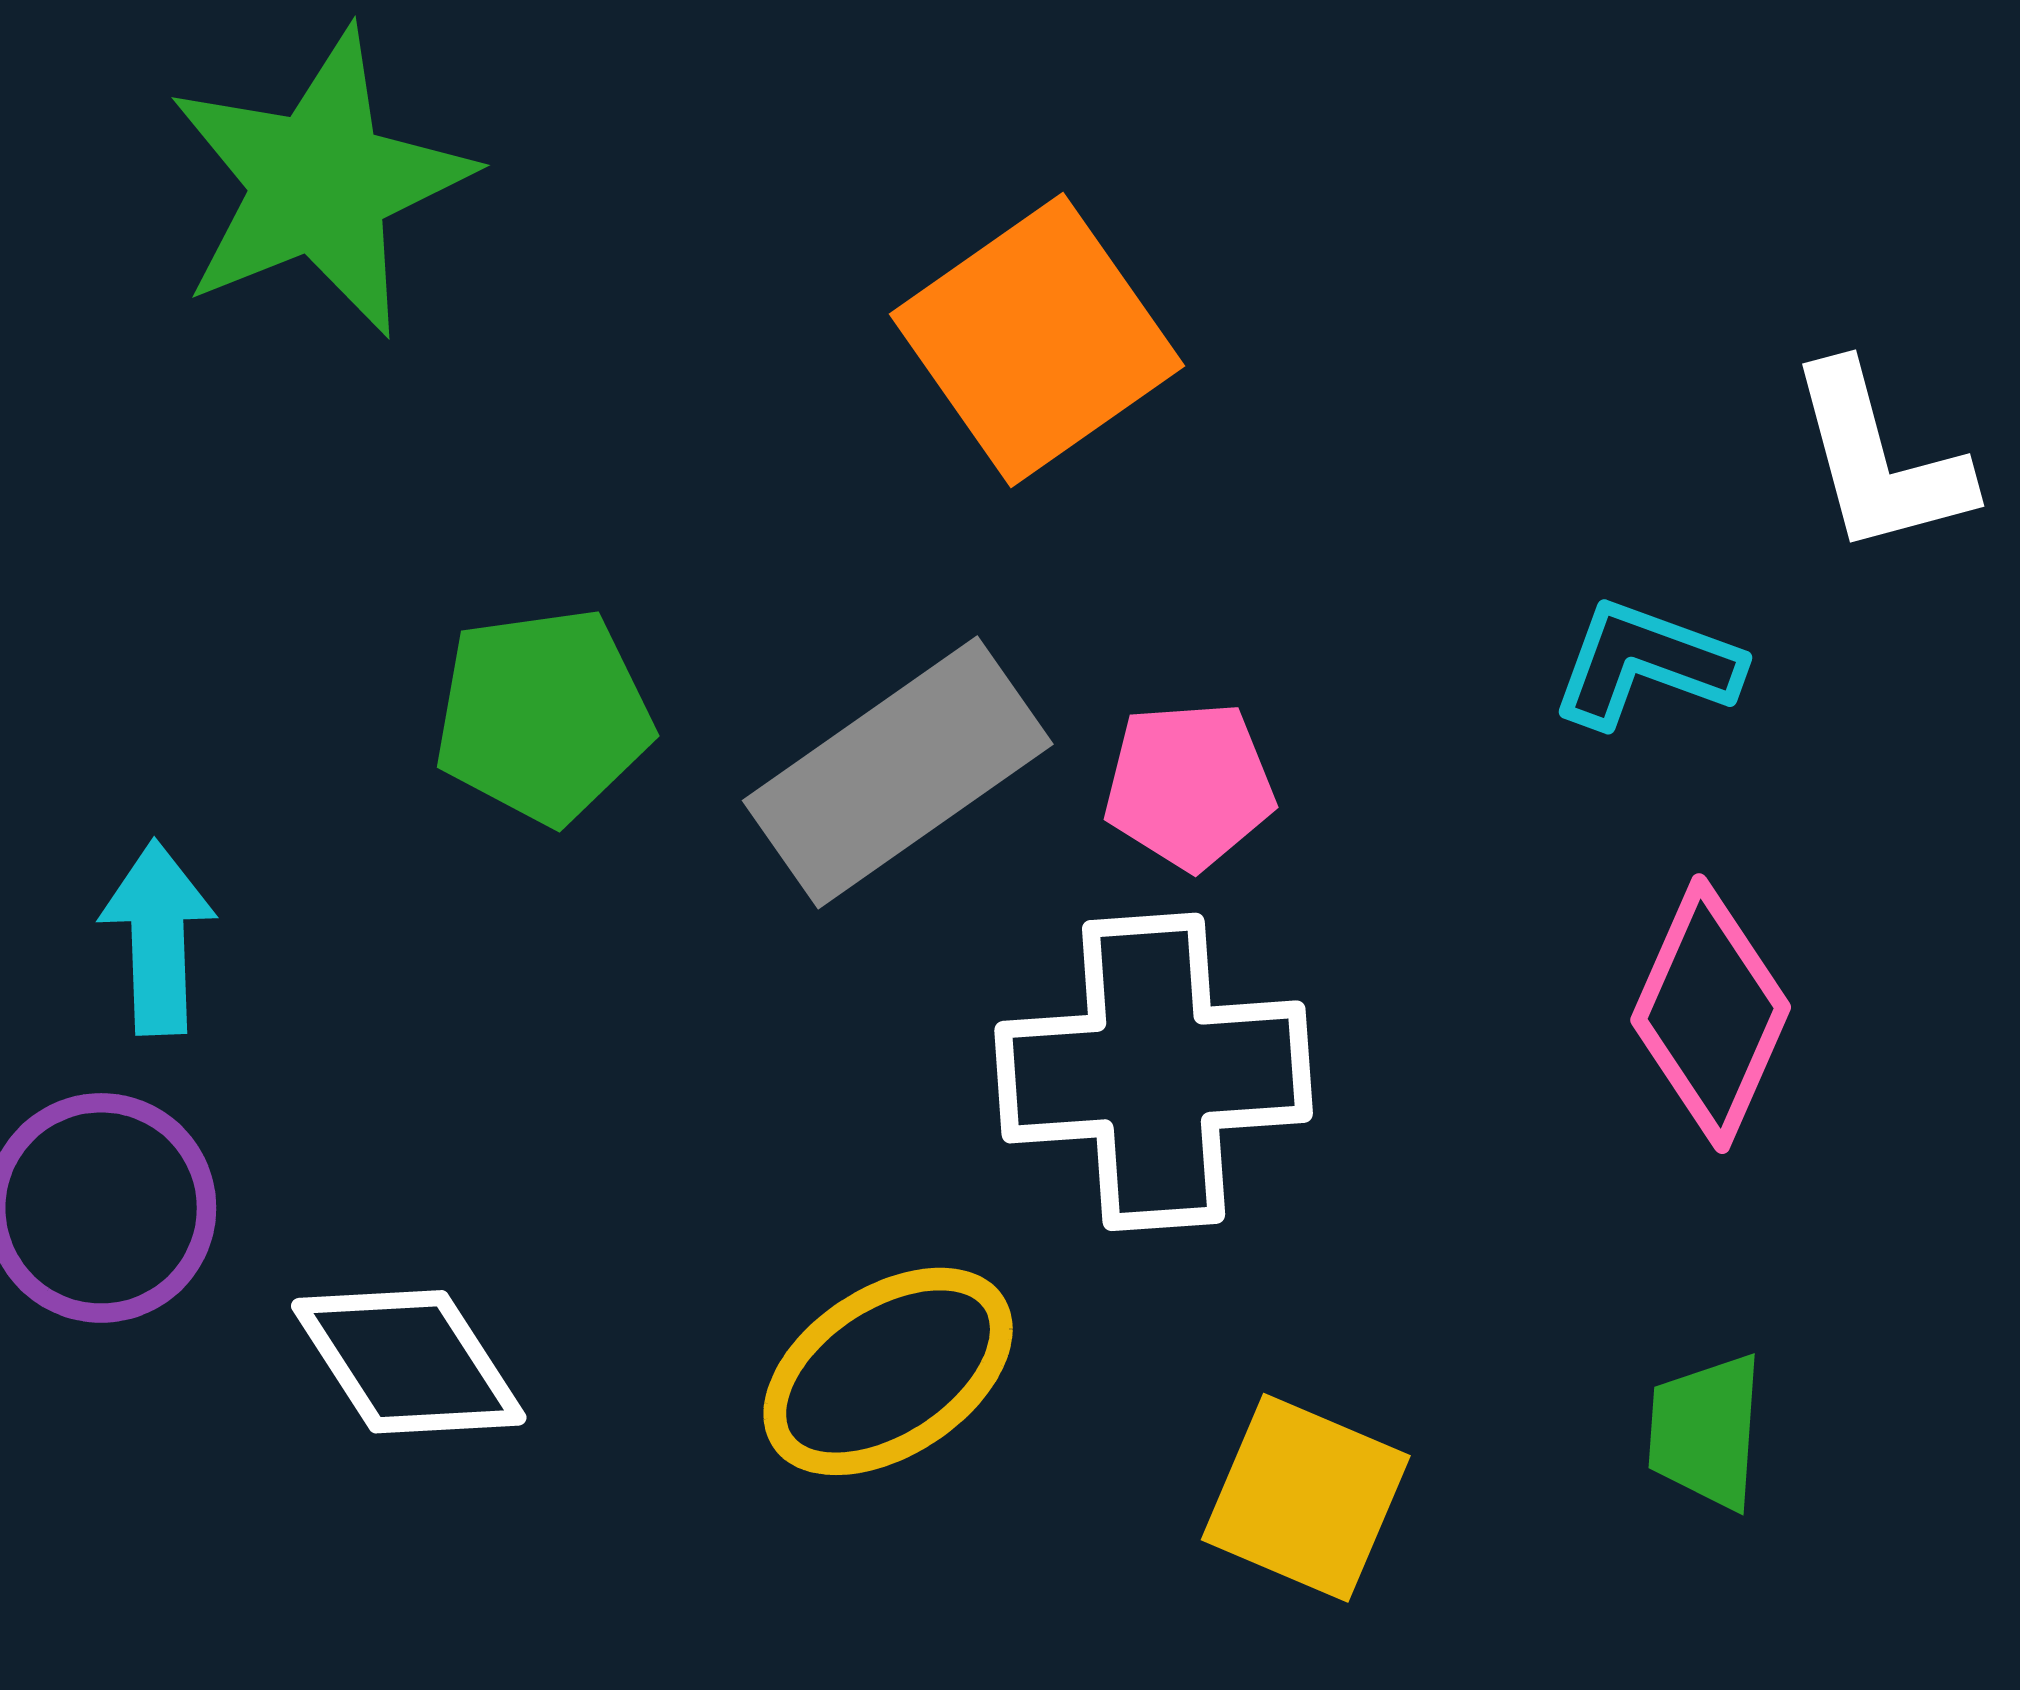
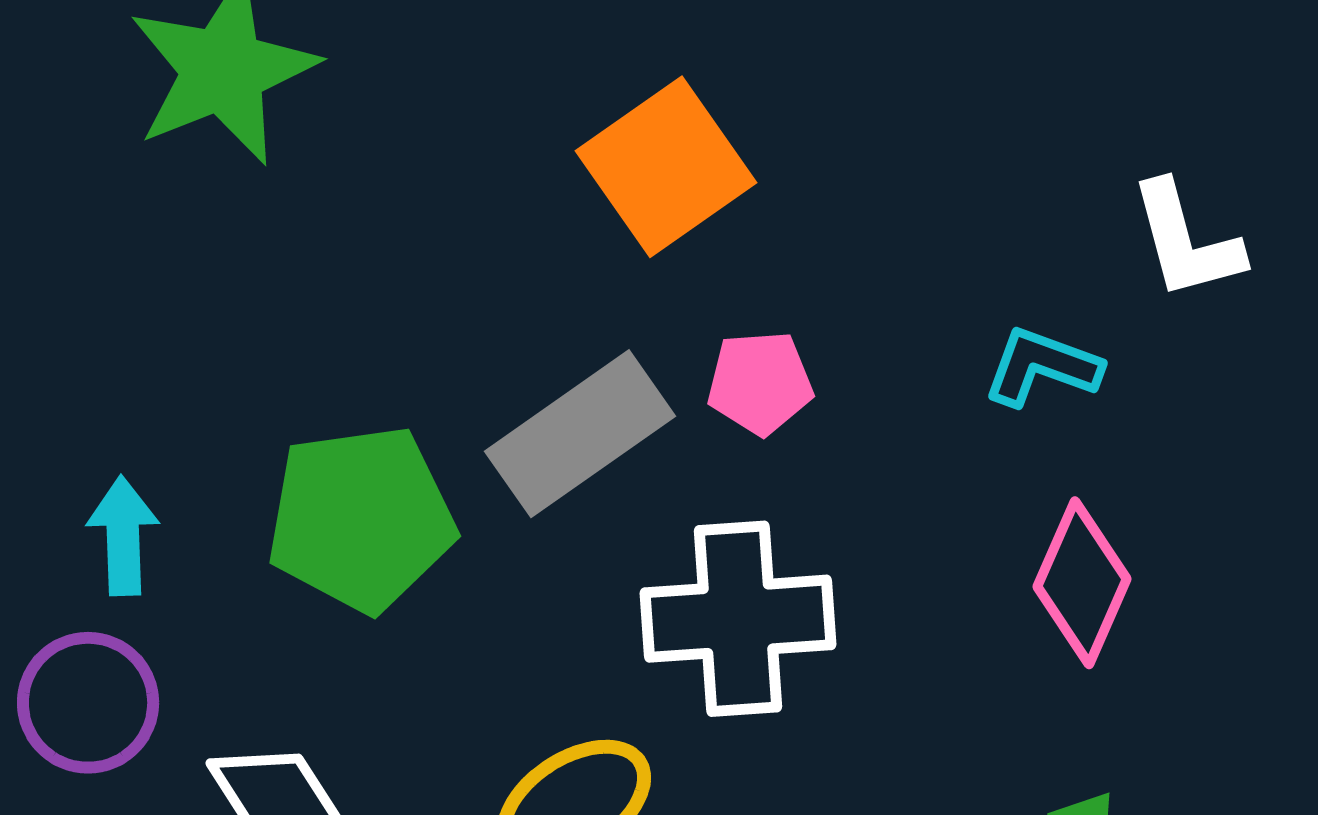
green pentagon: (543, 716) -> (361, 519), moved, size x1.4
pink pentagon: (1189, 785) -> (760, 383), moved

